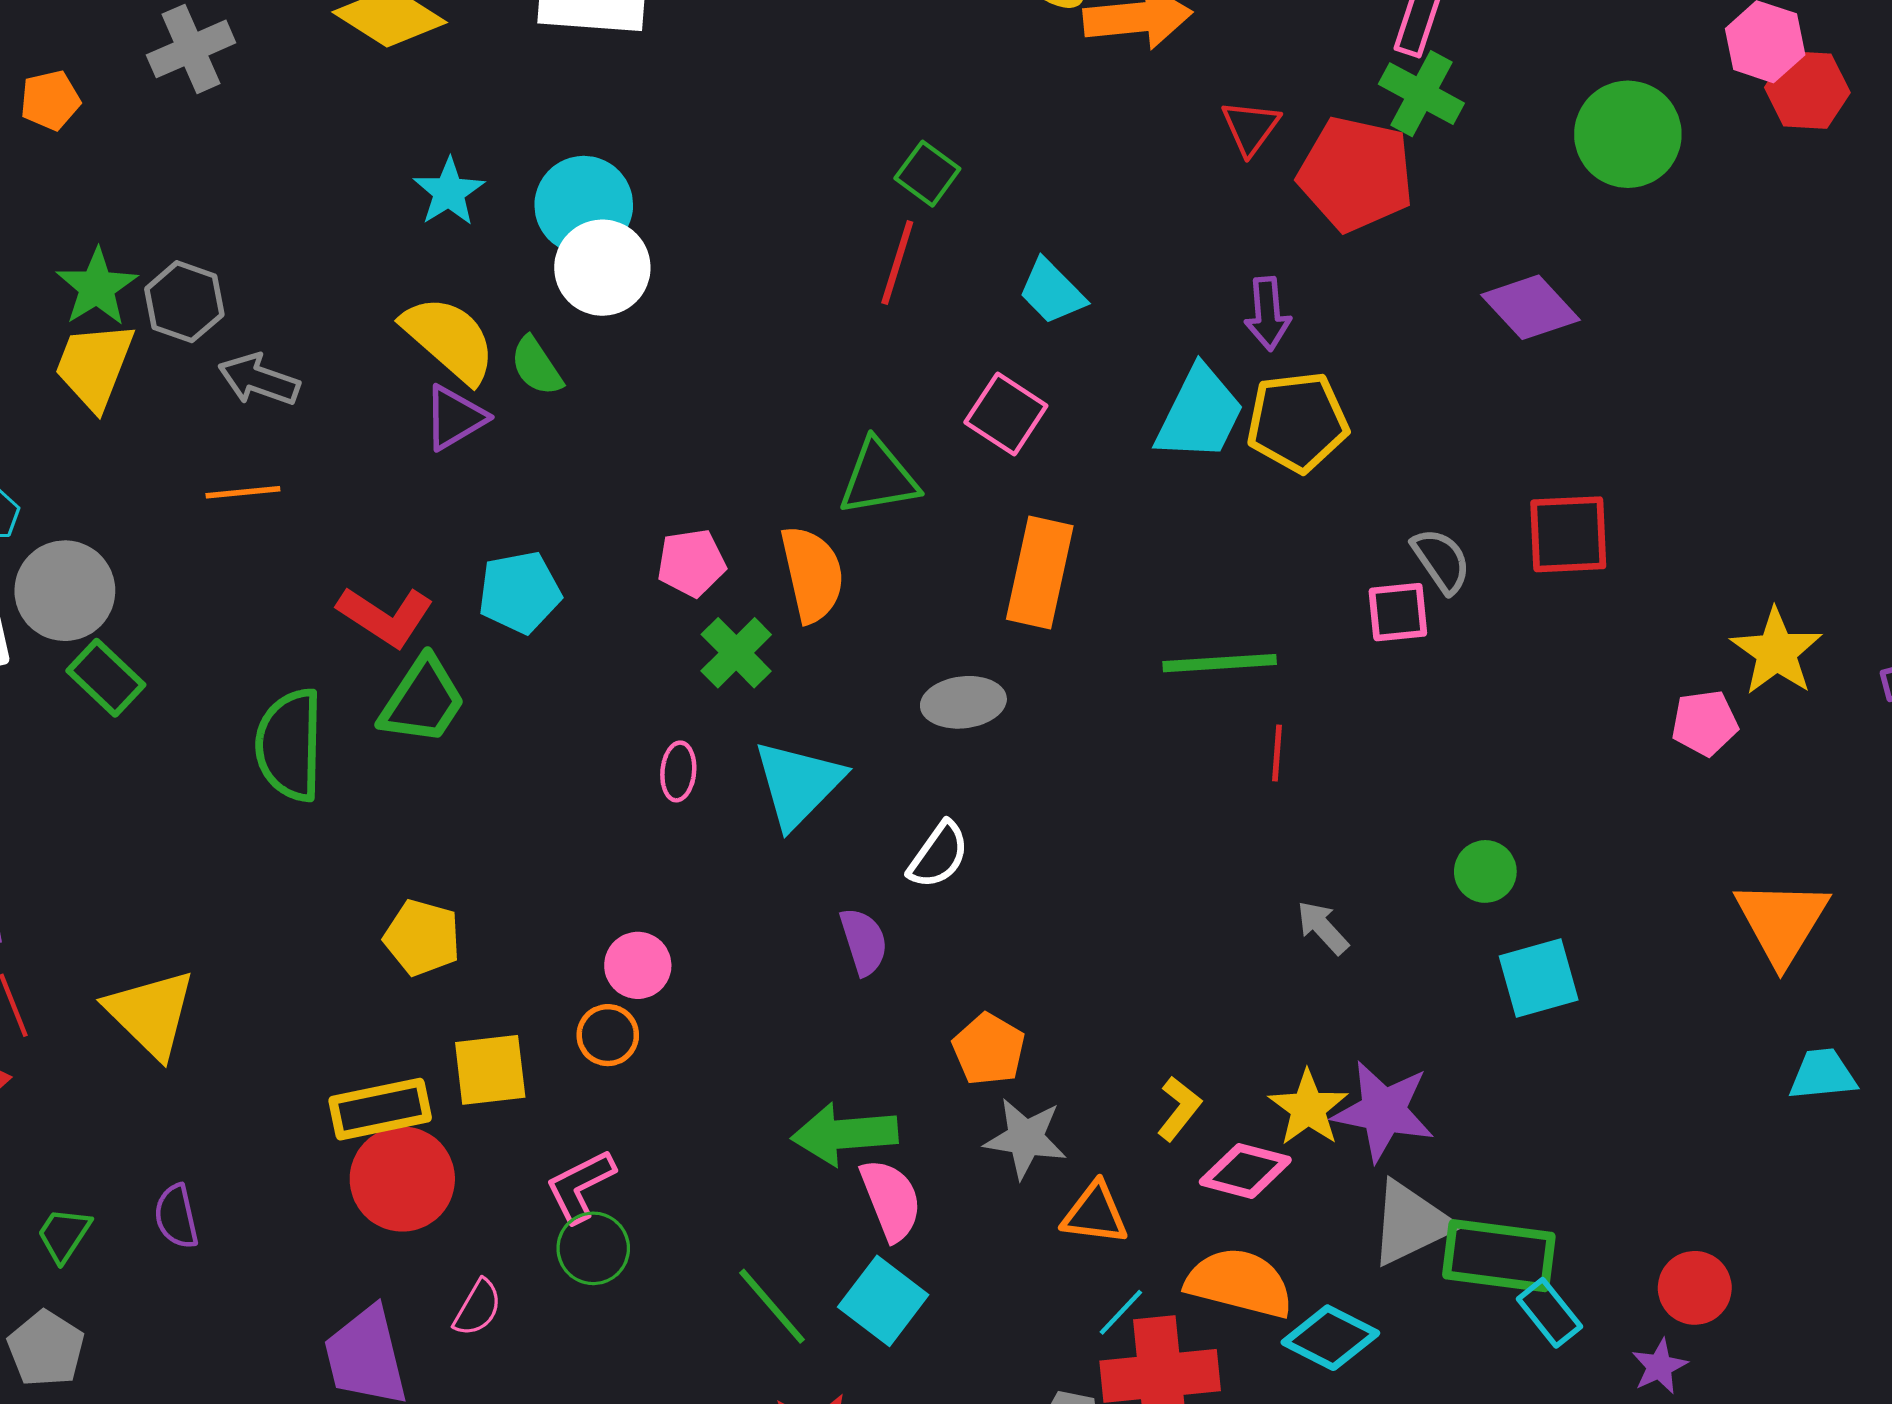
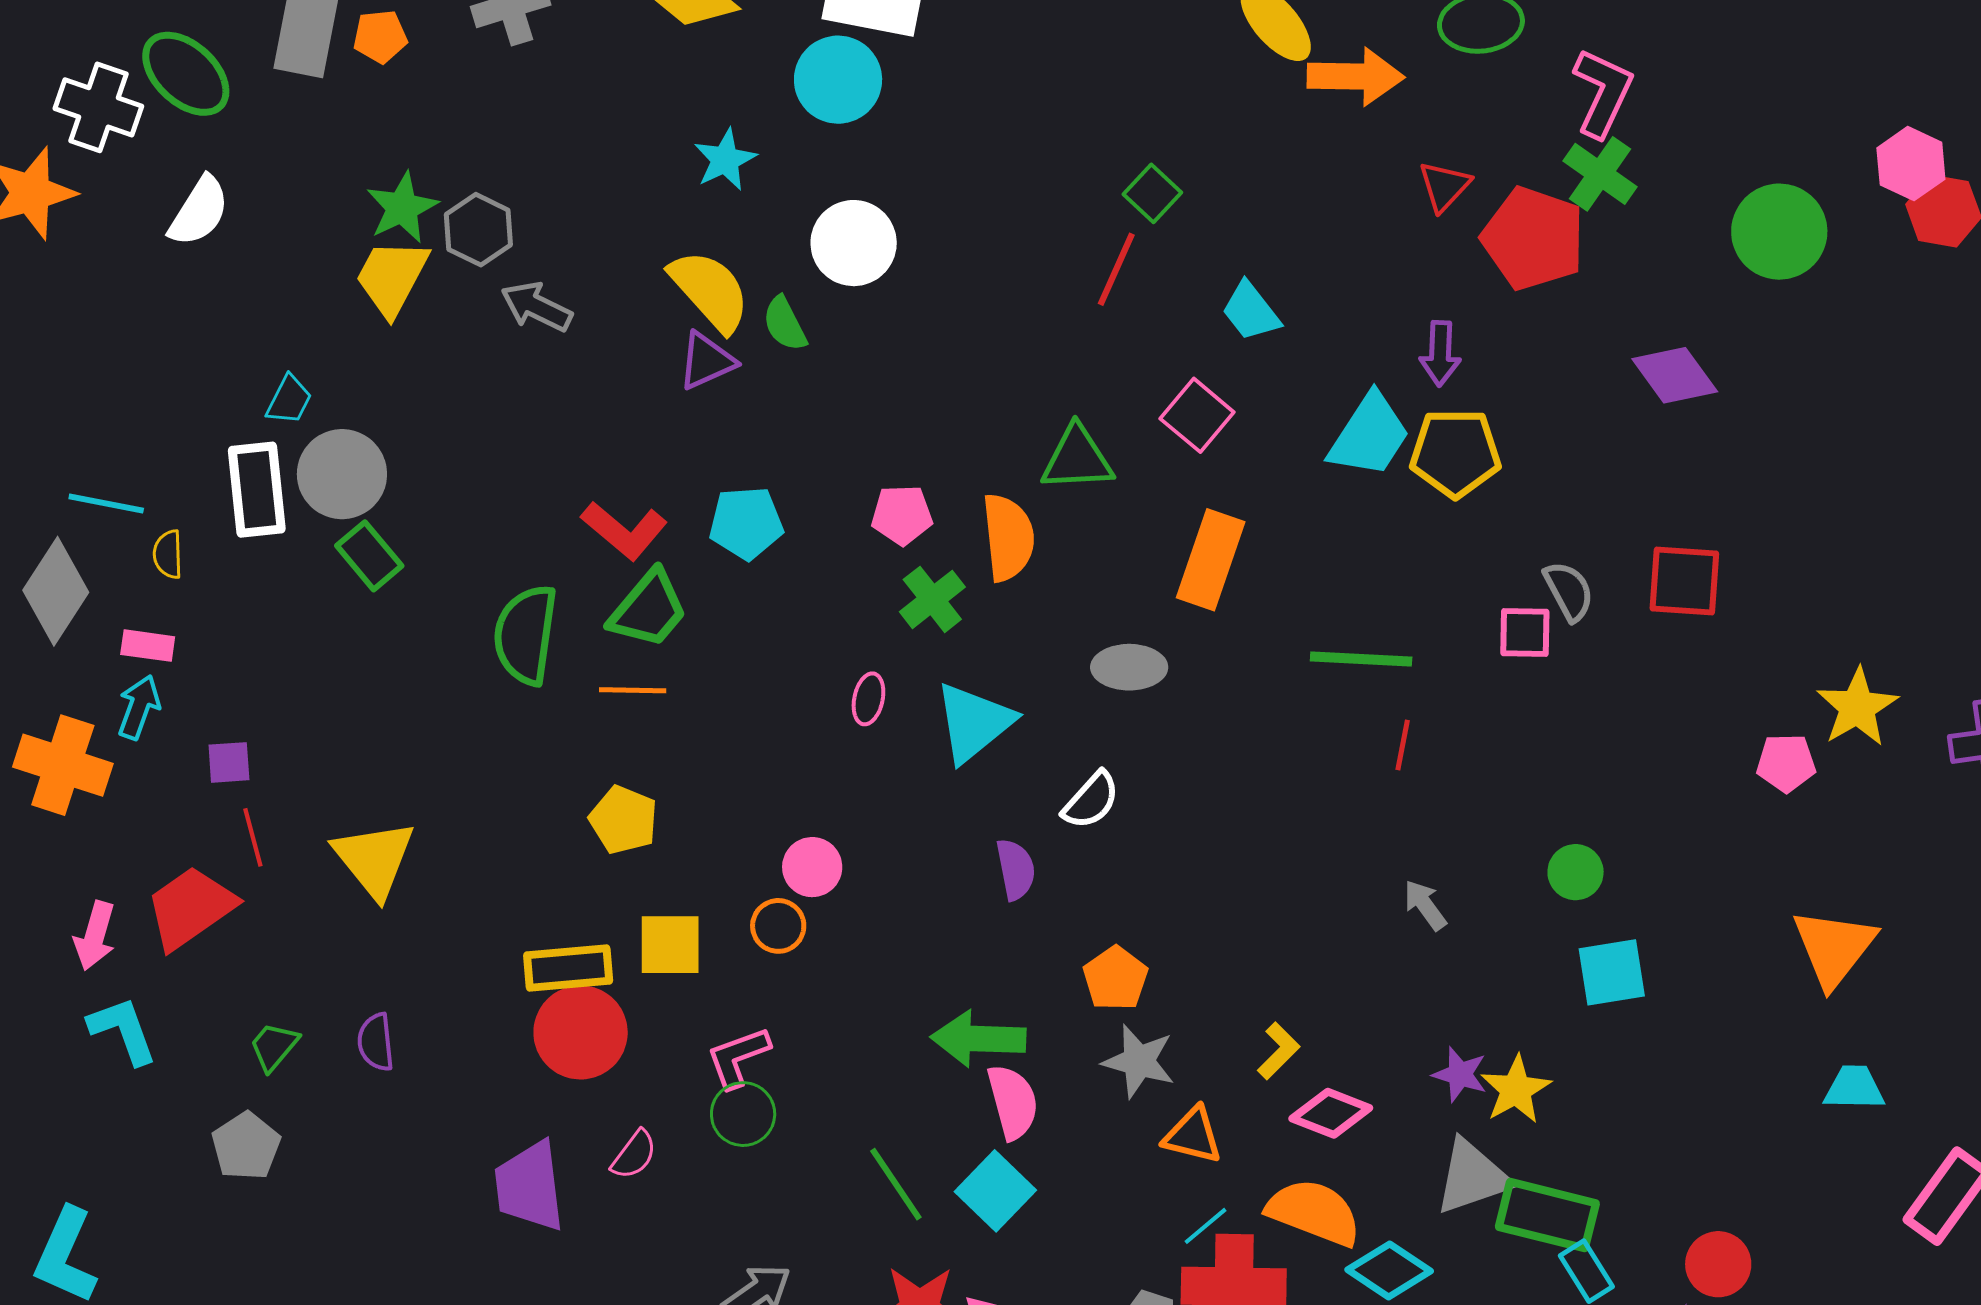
cyan circle: (584, 205) -> (838, 80), moved
orange line: (243, 492) -> (633, 690), moved
yellow star: (1308, 1108) -> (1516, 1090), moved
purple star: (1383, 1111) -> (1460, 1074), size x0.6

